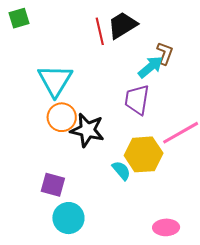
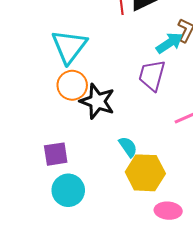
yellow hexagon: (144, 154) -> (145, 173), moved
purple square: (53, 185) -> (56, 154), turned -30

